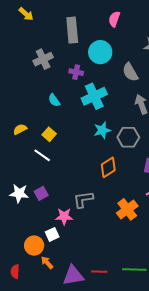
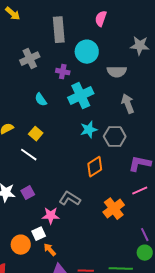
gray semicircle: (130, 72) -> (117, 72), turned -60
gray L-shape: (83, 199) -> (70, 199), turned 40
orange arrow: (47, 263) -> (50, 250), moved

